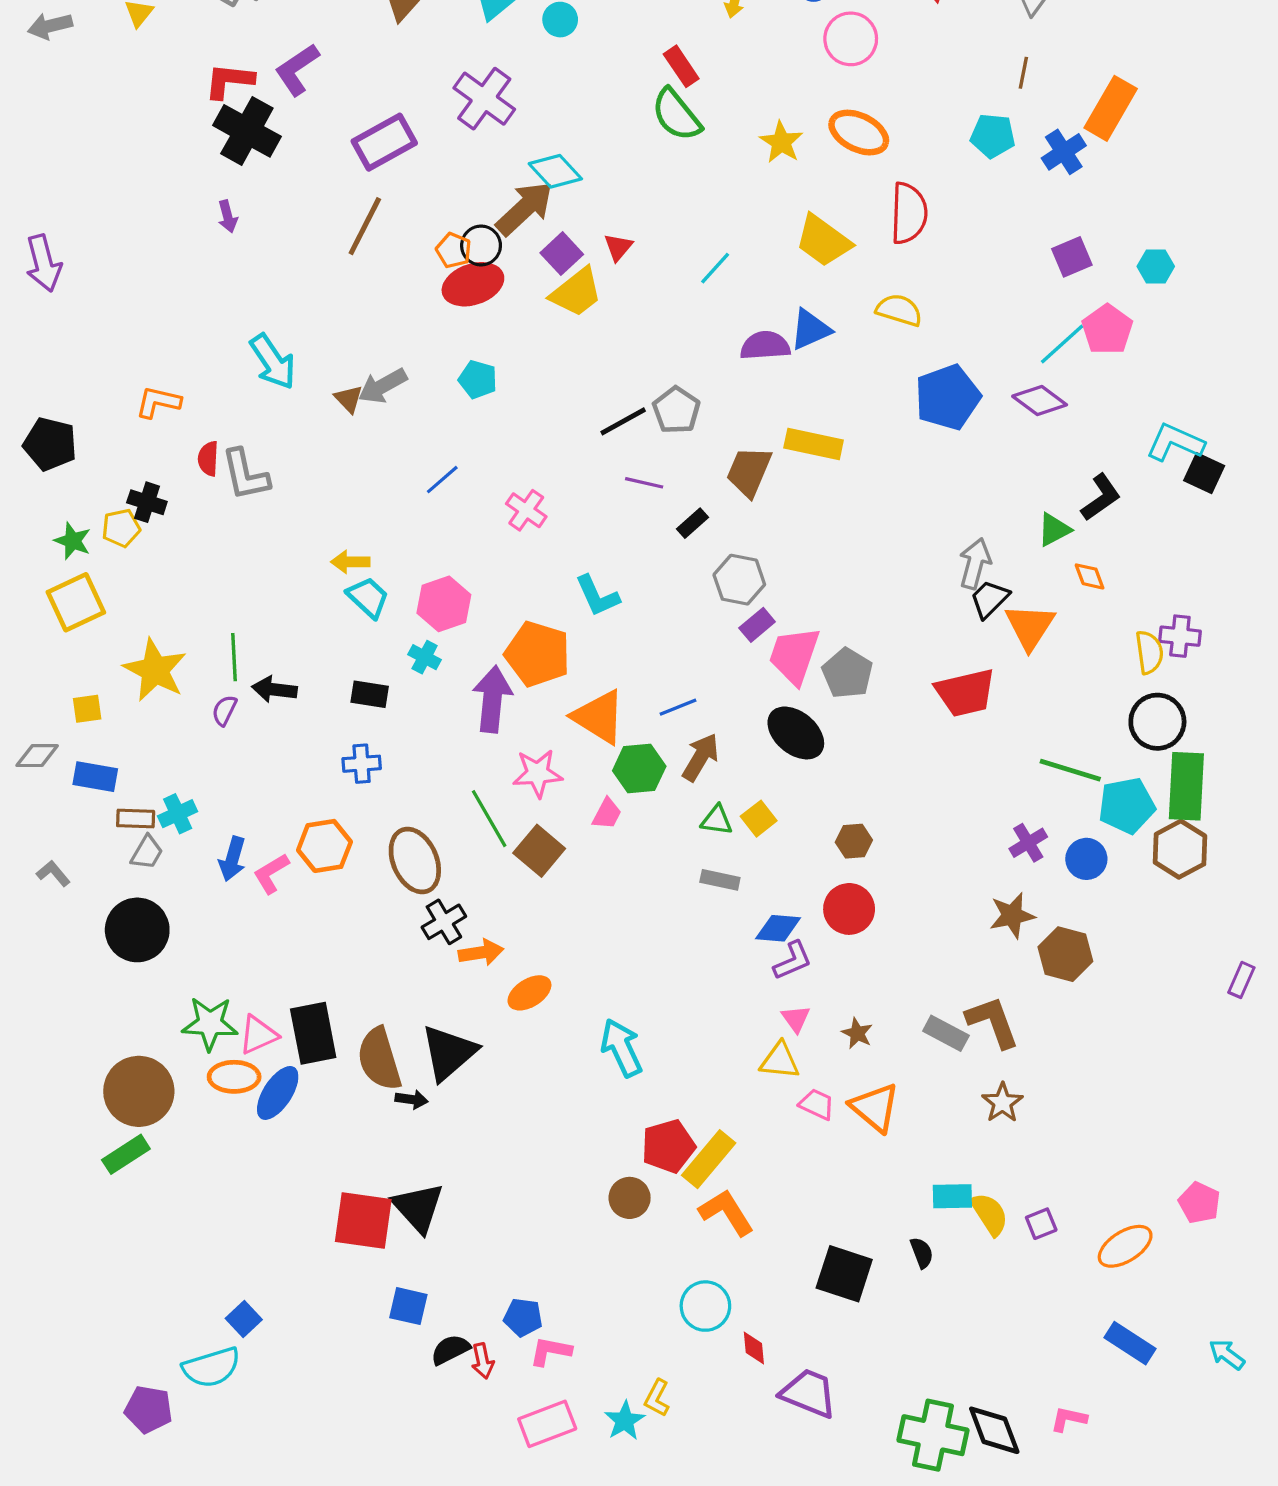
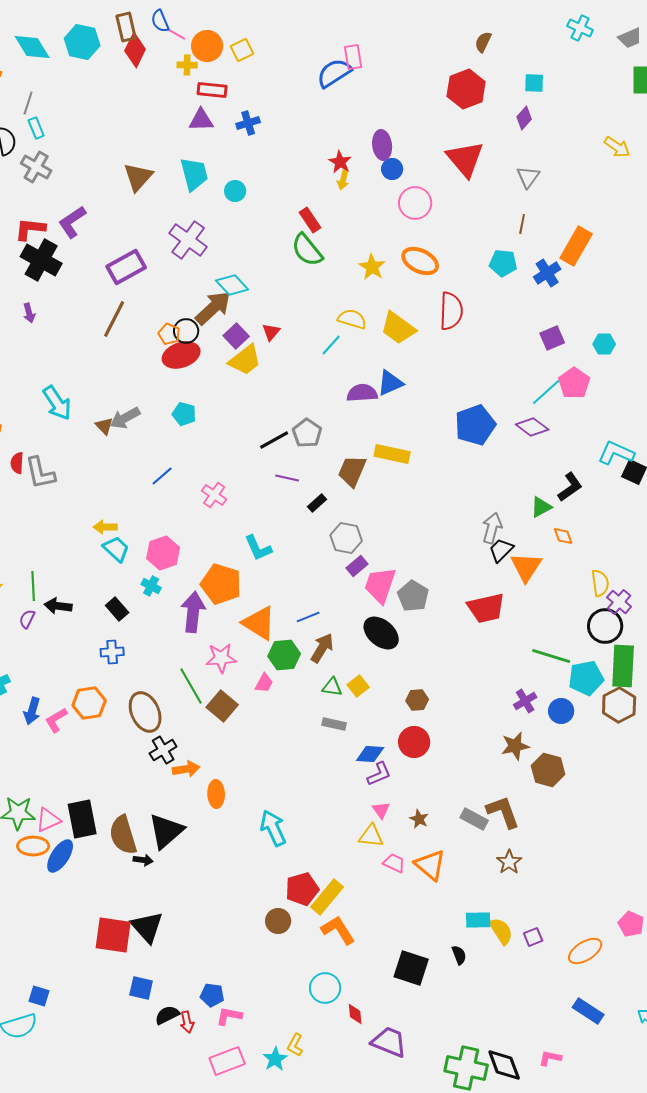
yellow semicircle: (899, 310) -> (352, 319), moved
purple cross: (1180, 636) -> (619, 602), moved, turned 35
black rectangle: (370, 694) -> (117, 609), turned 40
orange ellipse: (529, 993) -> (216, 794), turned -60
blue square: (244, 1319) -> (39, 996), turned -30

